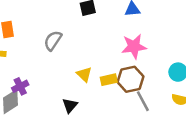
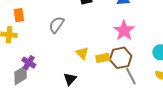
pink star: (134, 46) -> (124, 31), turned -30
purple cross: (20, 86) -> (29, 63), turned -32

